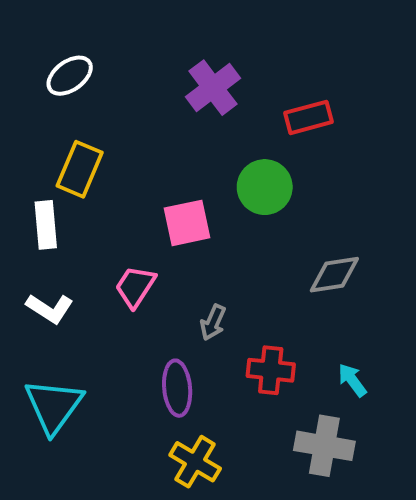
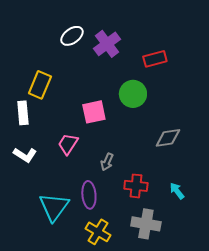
white ellipse: (70, 76) -> (72, 36), moved
cyan triangle: (54, 406) -> (54, 207), moved
gray cross: (324, 446) -> (146, 224), moved

